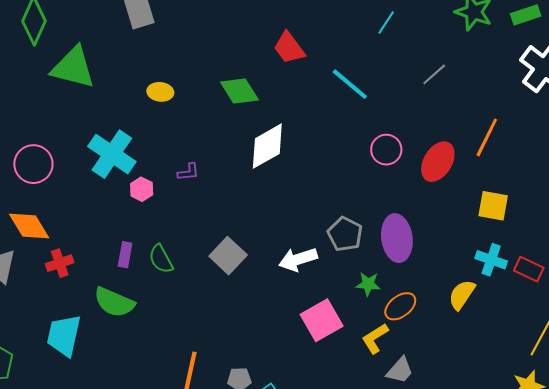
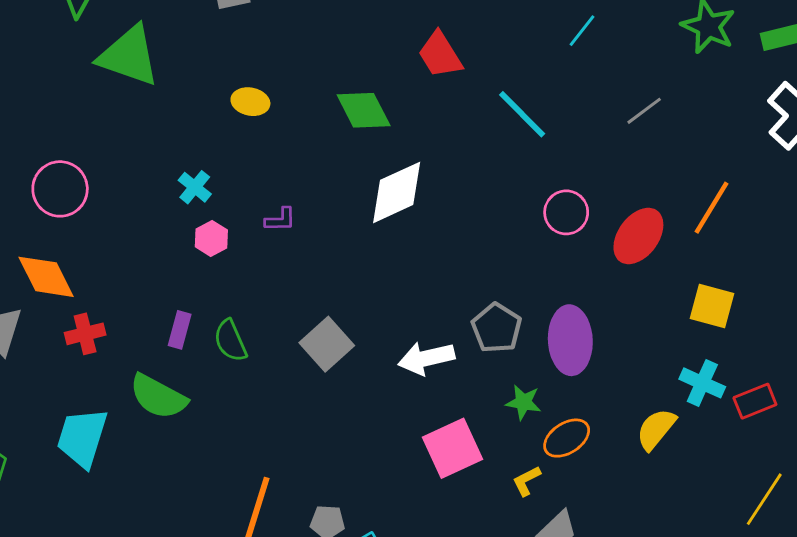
cyan cross: (112, 154) -> (195, 187), moved, size x0.5
red rectangle: (529, 269) -> (755, 401), turned -52
yellow L-shape: (375, 338) -> (527, 481), size x0.7

